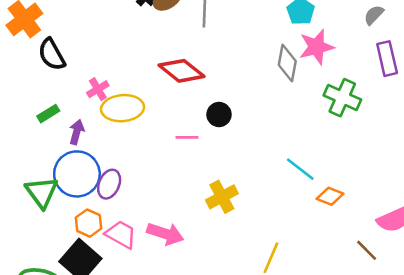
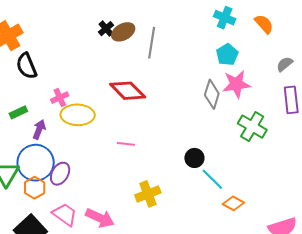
black circle: (219, 115) -> (194, 158), moved
orange hexagon: (89, 223) -> (35, 188), moved

